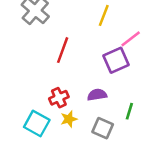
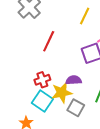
yellow star: (69, 119) -> (62, 93), moved, size x1.5
cyan square: (37, 124) -> (42, 101), moved

